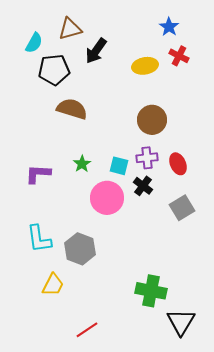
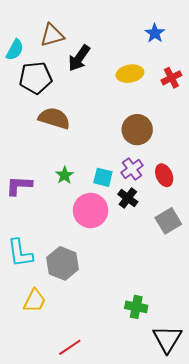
red cross: (179, 56) -> (171, 78), moved, turned 36
purple cross: (147, 158) -> (132, 169), turned -30
green cross: (151, 291) -> (136, 307), size x0.7

